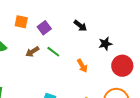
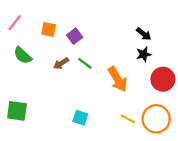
black arrow: (80, 26) -> (144, 34), moved
orange arrow: (82, 66) -> (118, 79), size x1.6

